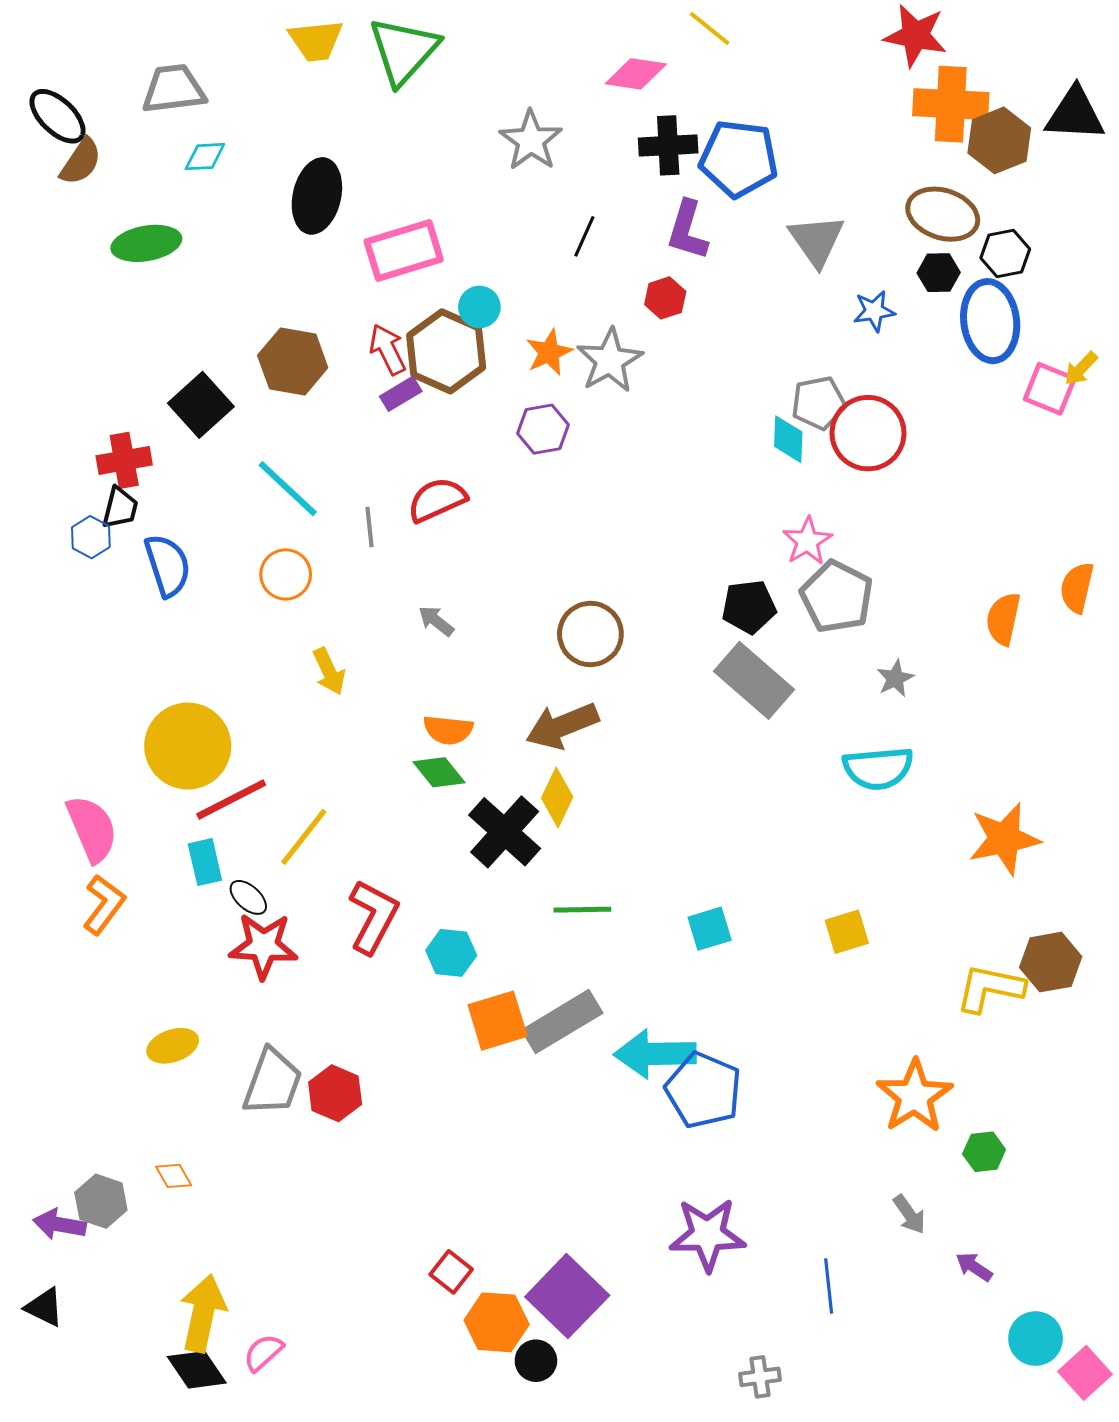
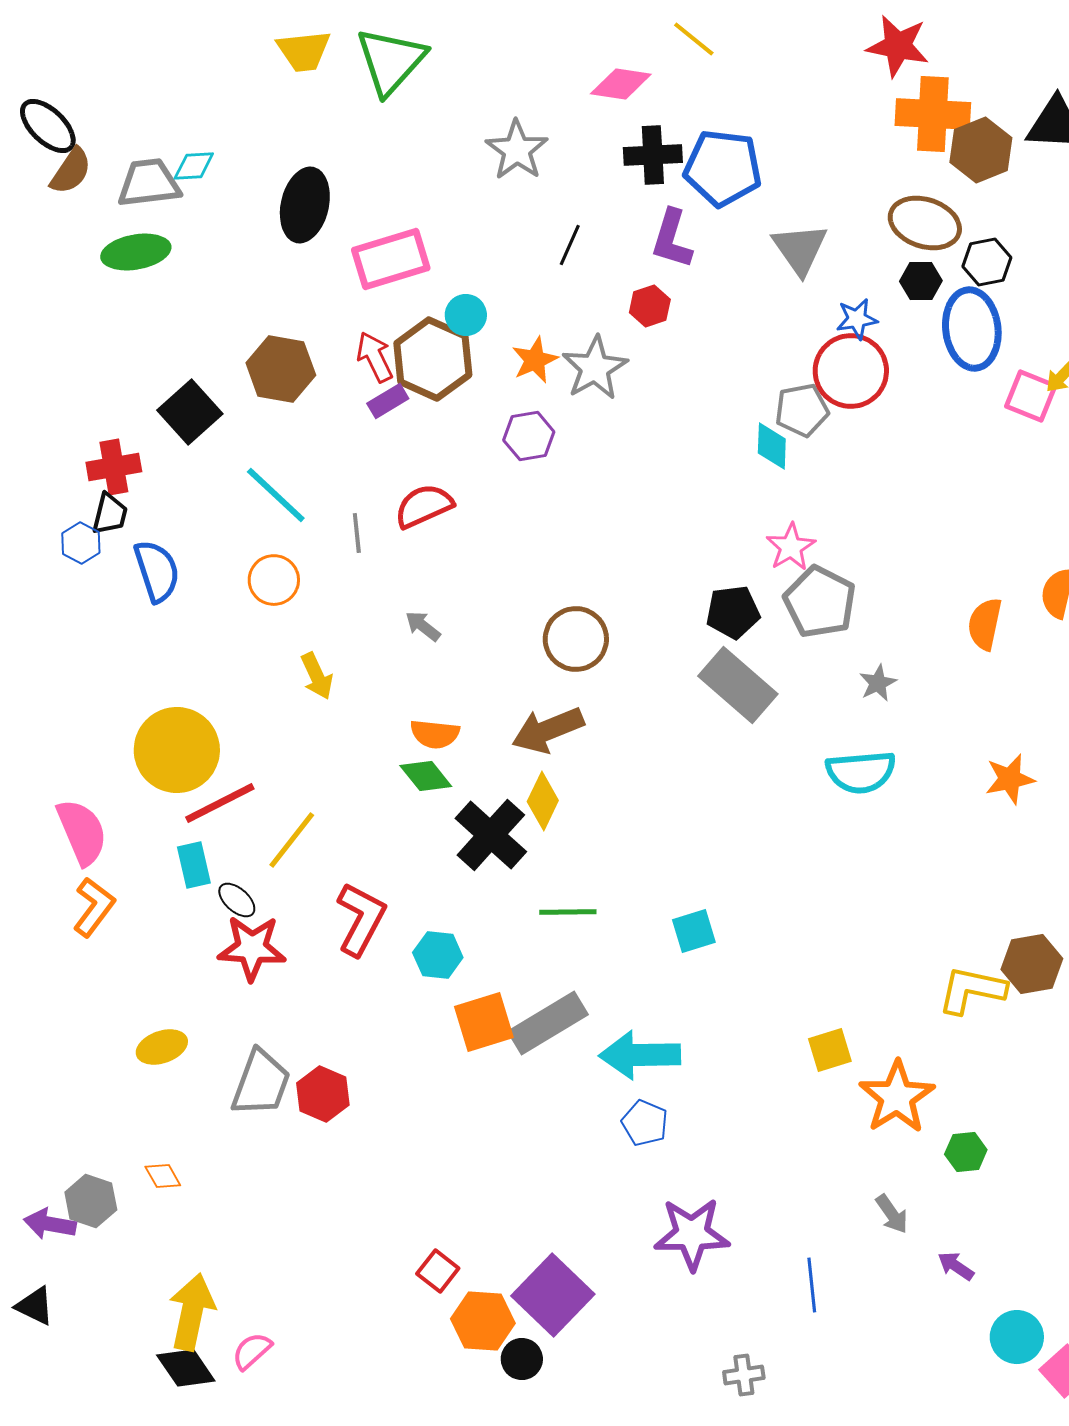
gray trapezoid: (174, 89) -> (149, 183), moved
red circle: (868, 433) -> (851, 371), moved
orange star: (1004, 839) -> (1010, 779), moved, size x0.7
yellow square: (847, 932) -> (830, 1050), moved
blue pentagon: (703, 1090) -> (645, 1123), moved, size x0.6

